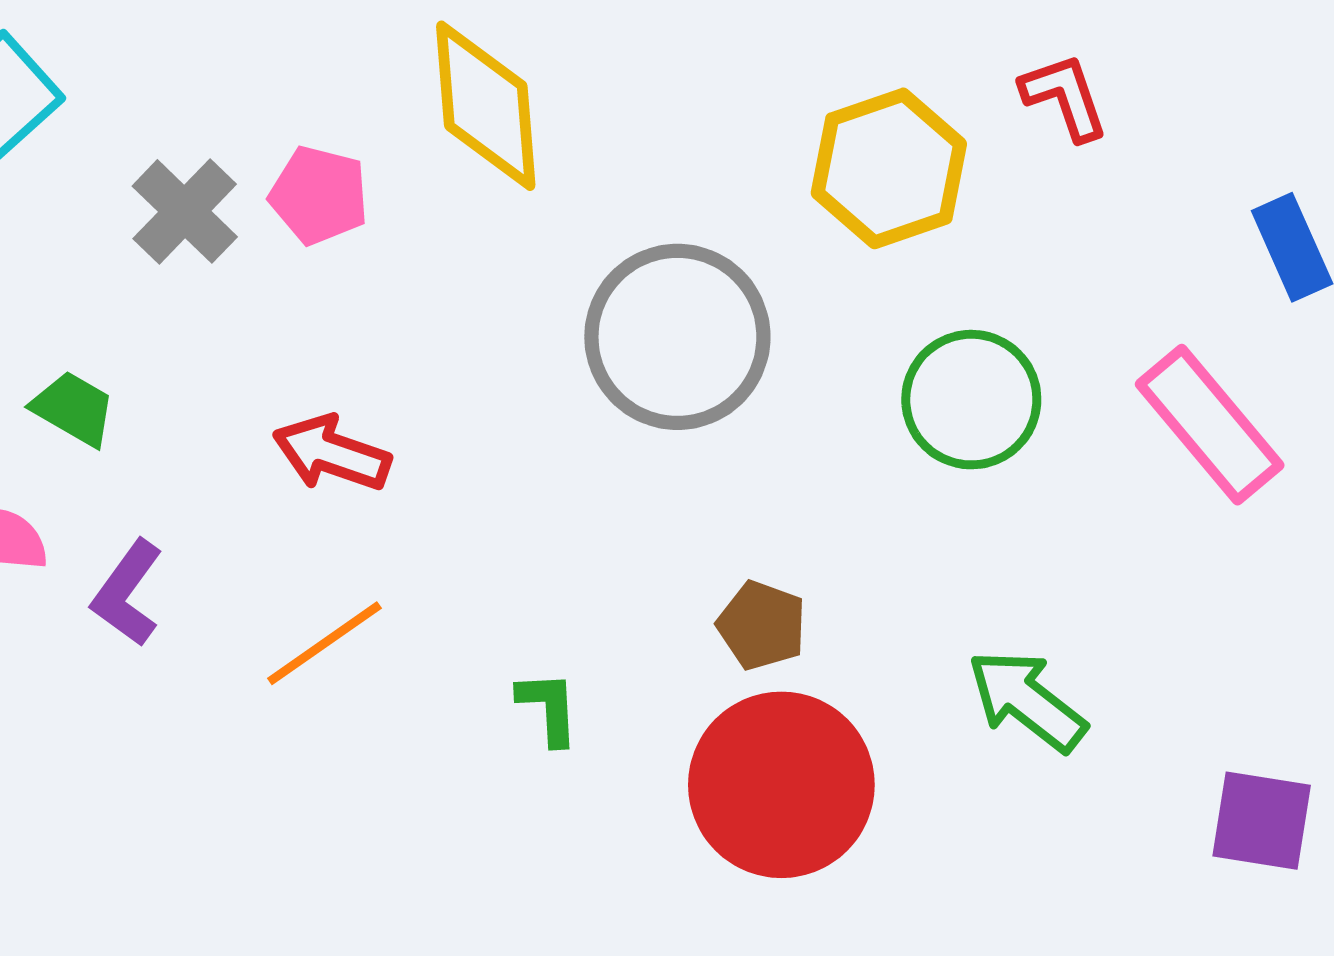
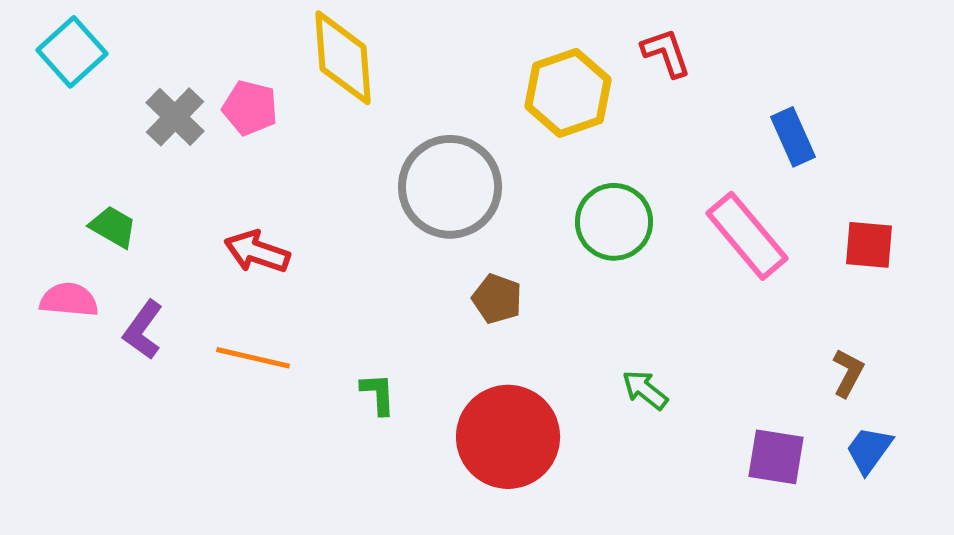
brown pentagon: (762, 625) -> (497, 299), moved
orange line: (324, 643) -> (253, 358), turned 48
green arrow: (1027, 701) -> (645, 390), size x0.7

